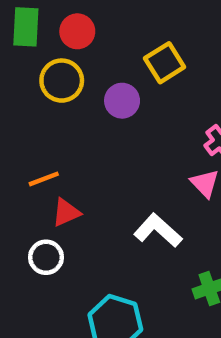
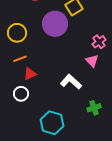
yellow circle: (62, 81) -> (17, 33), moved
purple circle: (122, 101) -> (55, 24), size x1.6

